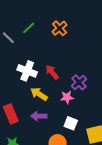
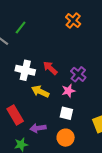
orange cross: (60, 28) -> (73, 21), moved
purple arrow: (39, 116) -> (38, 128), moved
white square: (71, 123) -> (66, 113), moved

